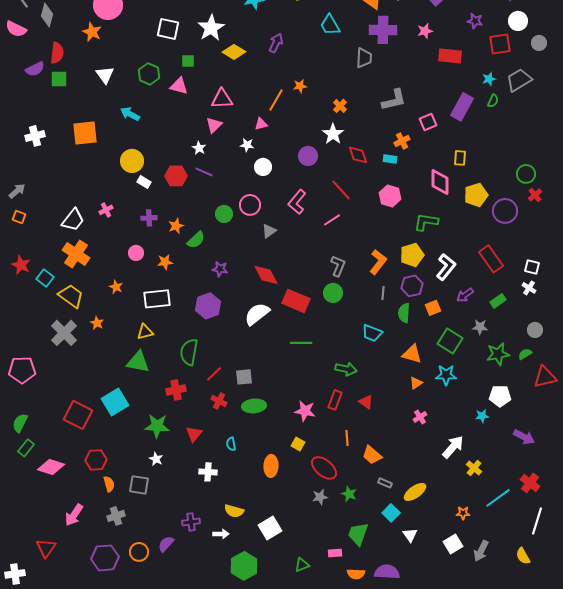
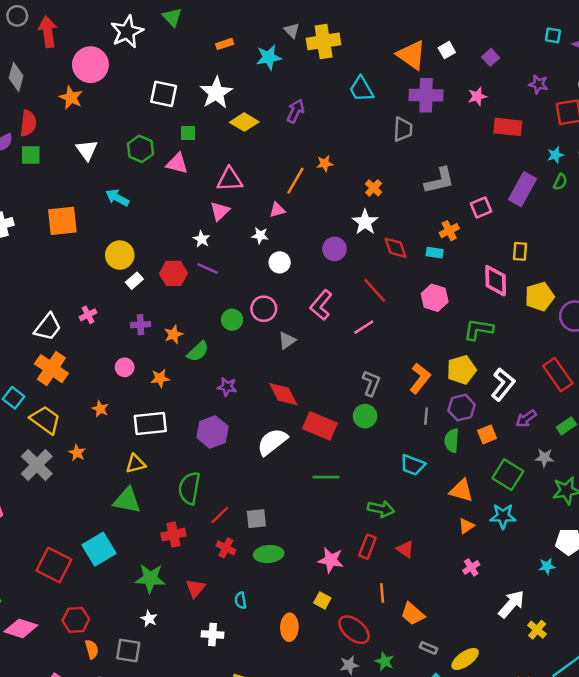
white rectangle: (144, 182) -> (134, 281), turned -72

